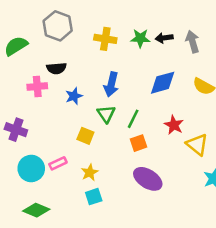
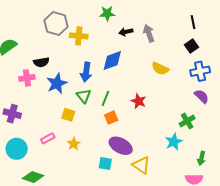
gray hexagon: (58, 26) -> (56, 23), moved
green star: (140, 38) -> (107, 13), moved
blue diamond: (163, 83) -> (112, 61), moved
blue star: (74, 96) -> (57, 84), size x1.5
yellow triangle: (197, 145) -> (141, 165), moved
cyan circle: (31, 168) -> (17, 149), moved
cyan square: (94, 197) -> (105, 163), moved, turned 32

